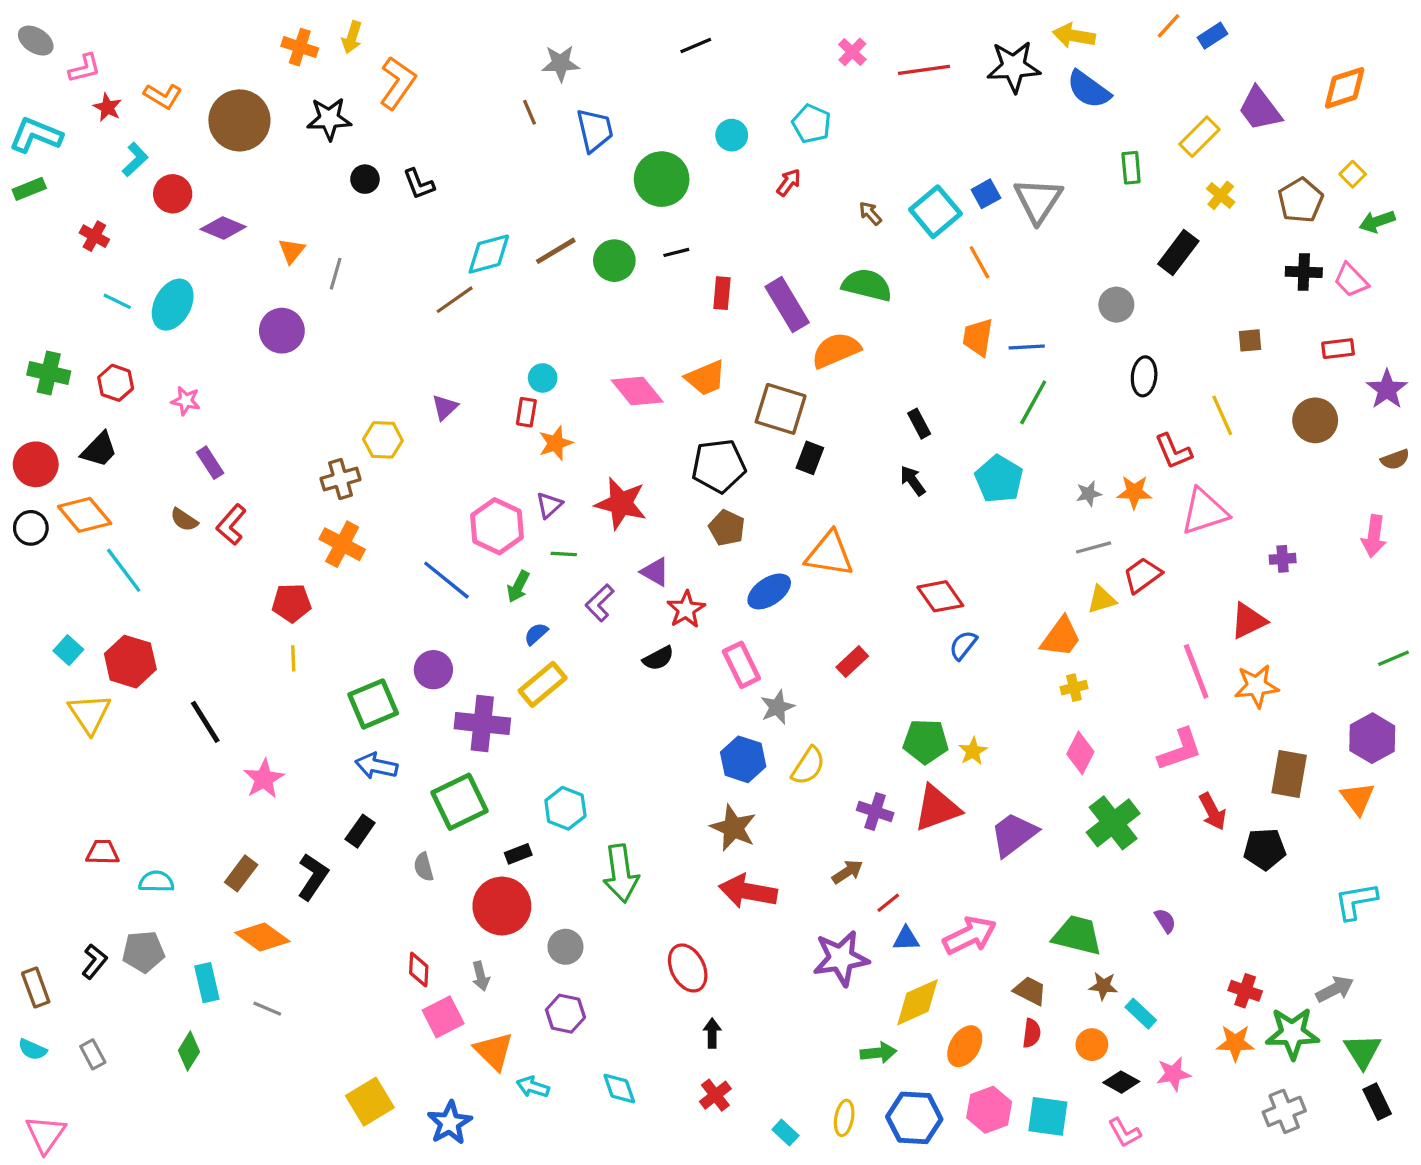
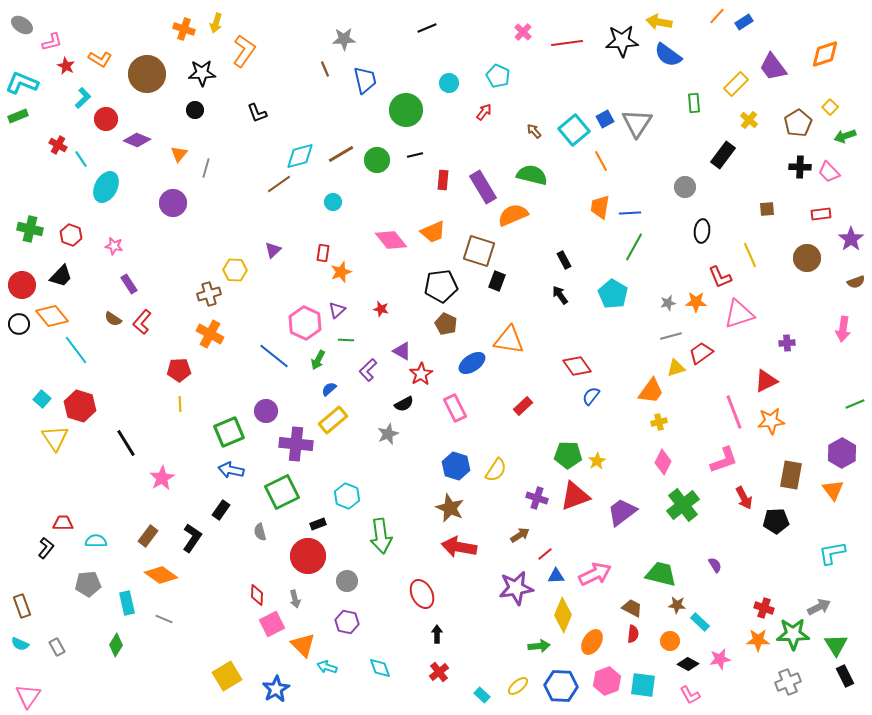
black circle: (365, 179) -> (195, 110), moved
cyan line: (117, 301) -> (81, 159), moved, turned 30
cyan circle: (543, 378) -> (333, 202), moved
red star: (621, 503) -> (381, 309), size x0.5
gray star: (777, 707) -> (388, 434), moved
black L-shape: (94, 961) -> (46, 548), moved
yellow diamond: (917, 1002) -> (563, 615), turned -44
yellow ellipse: (844, 1118) -> (518, 686), turned 40

